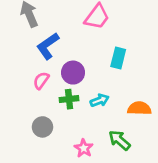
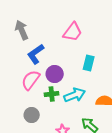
pink semicircle: (41, 80) -> (31, 80), size x1.5
cyan arrow: (100, 100) -> (75, 95), size x1.5

